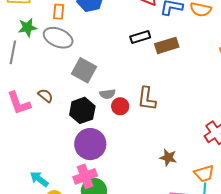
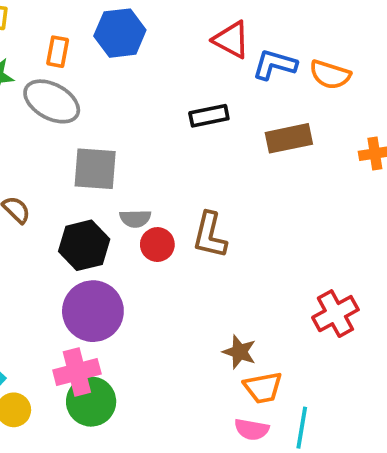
brown rectangle: (167, 45) -> (289, 138), moved
gray square: (84, 70) -> (95, 169), turned -30
orange trapezoid: (204, 174) -> (263, 388), moved

